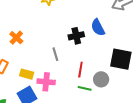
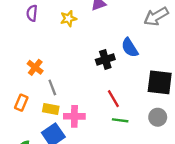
gray line: (55, 54) -> (52, 87), moved
red line: (80, 70) -> (113, 99), turned -35
gray circle: (101, 79) -> (158, 117), moved

